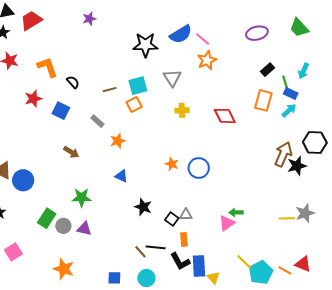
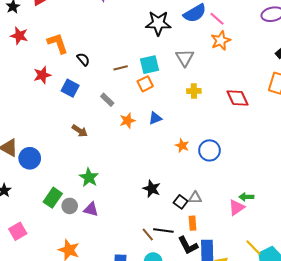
blue triangle: (121, 176) -> (155, 118), moved, turned -48
green star: (82, 198) -> (89, 177), turned 30

